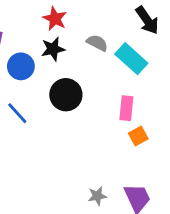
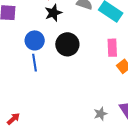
blue circle: (21, 66) -> (35, 40), moved
blue line: (17, 113) -> (34, 63), turned 42

